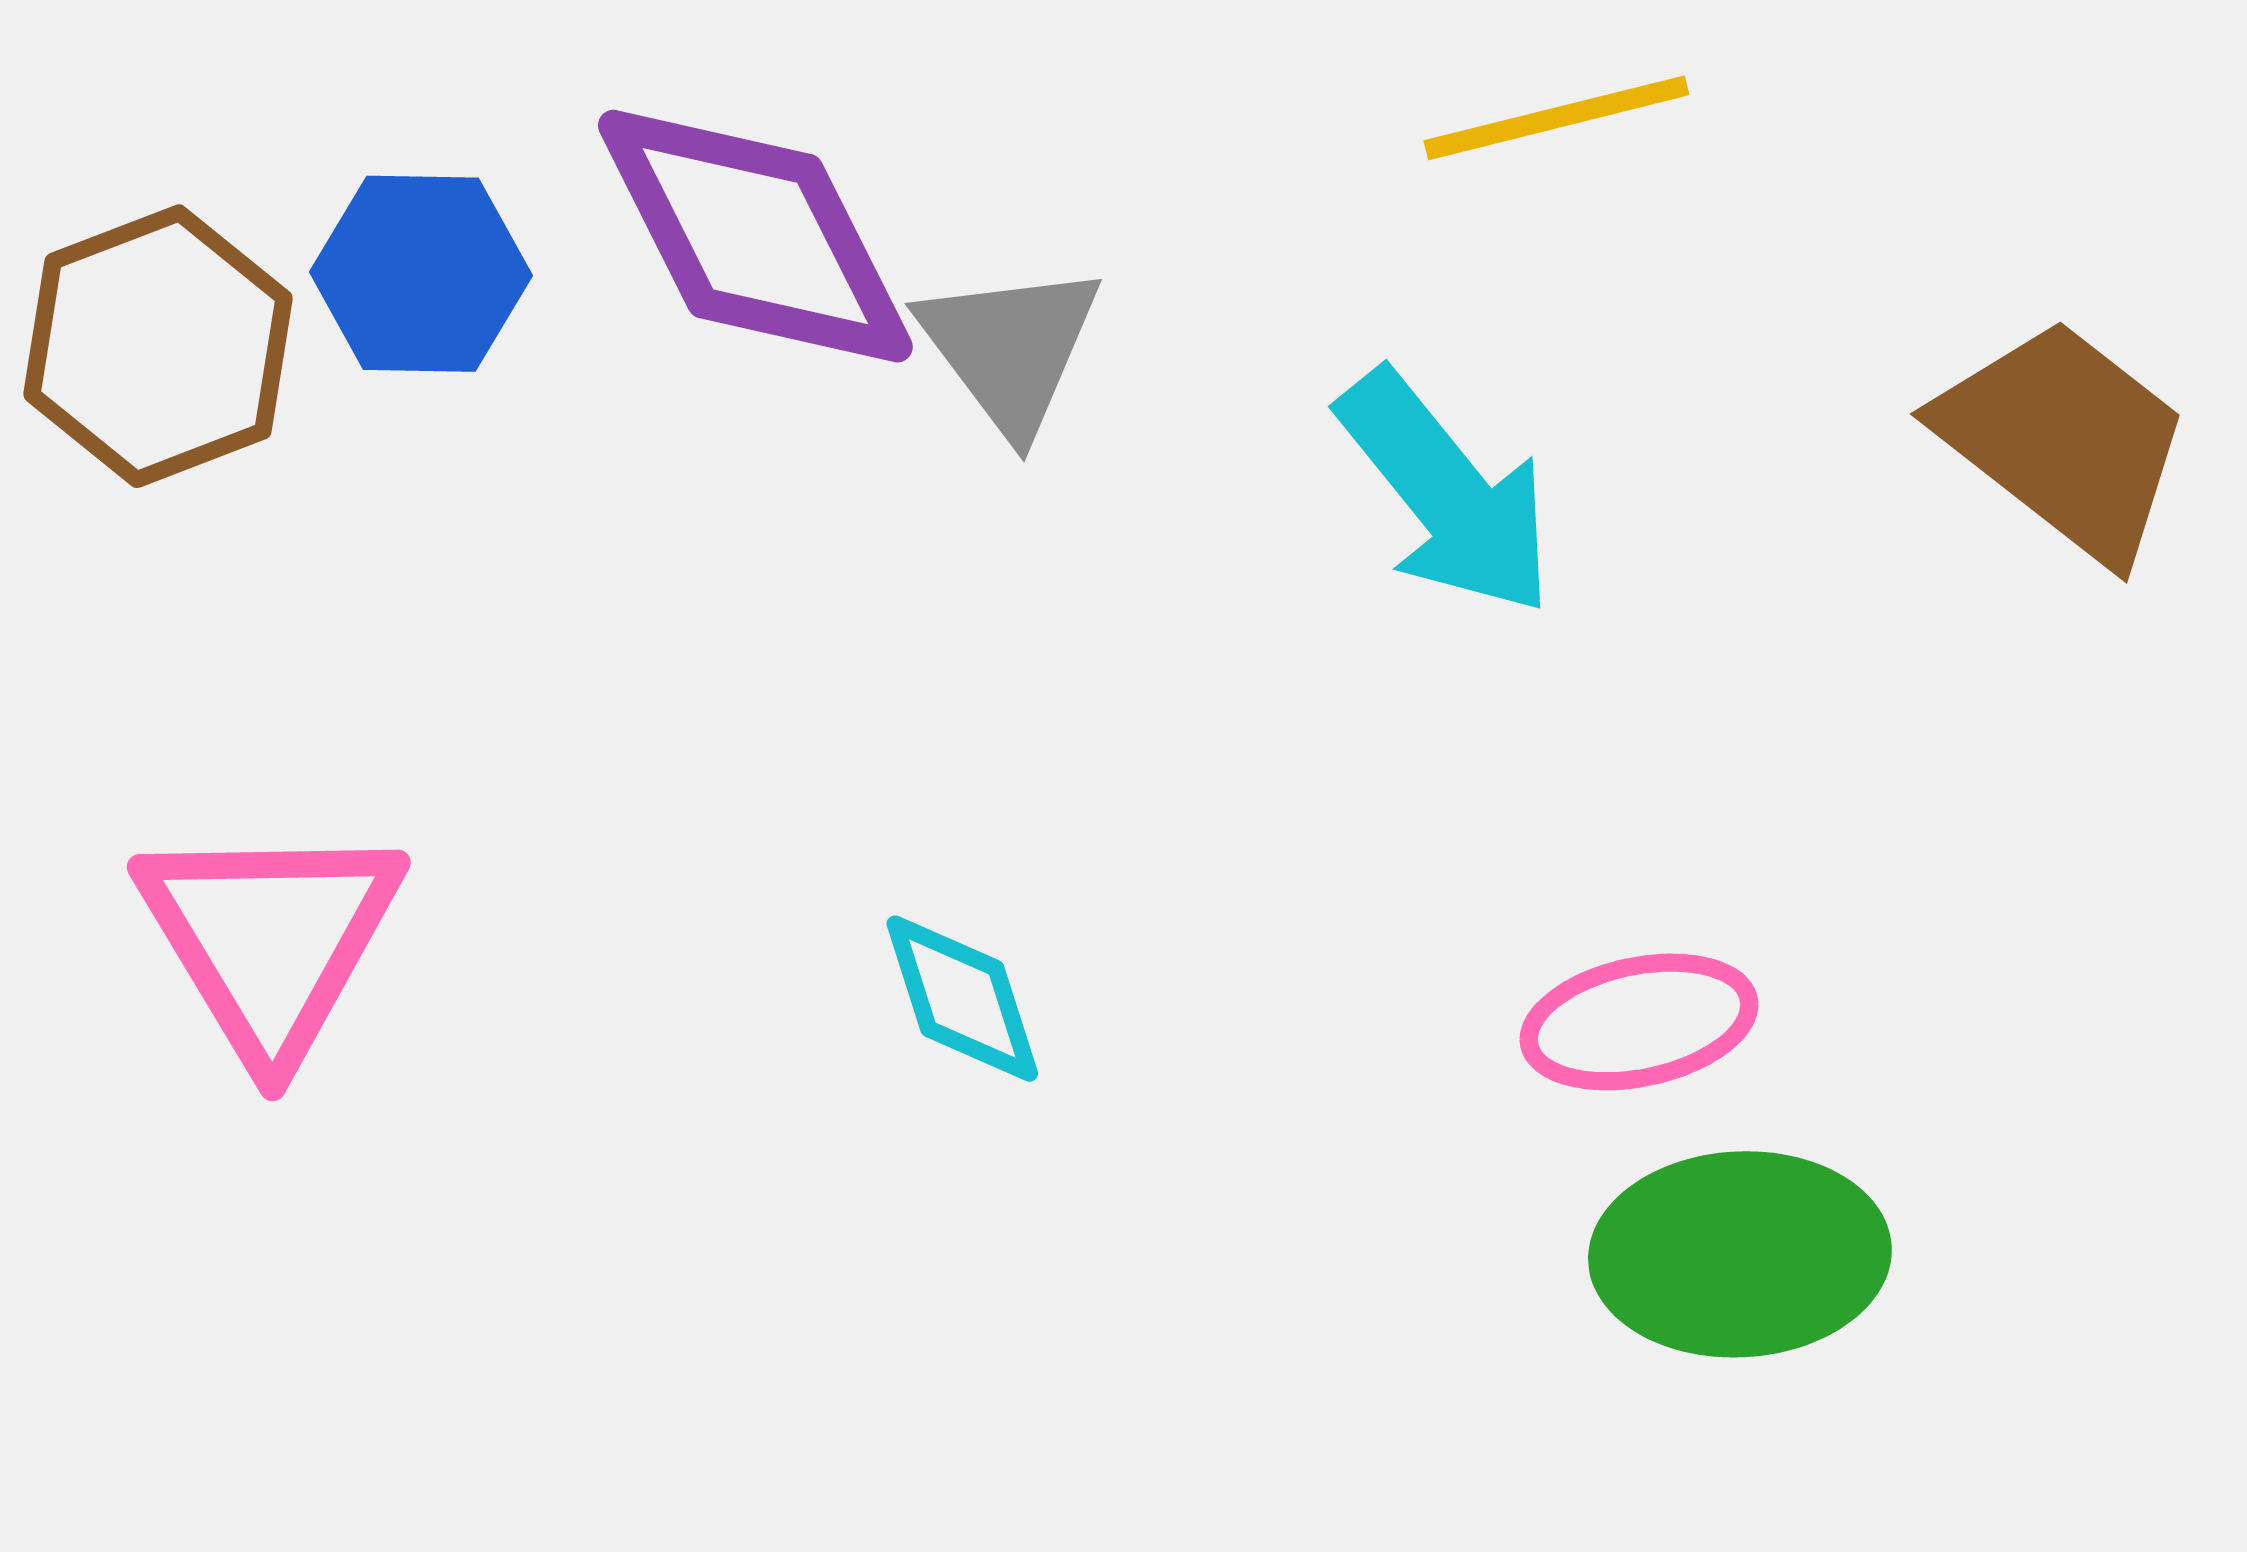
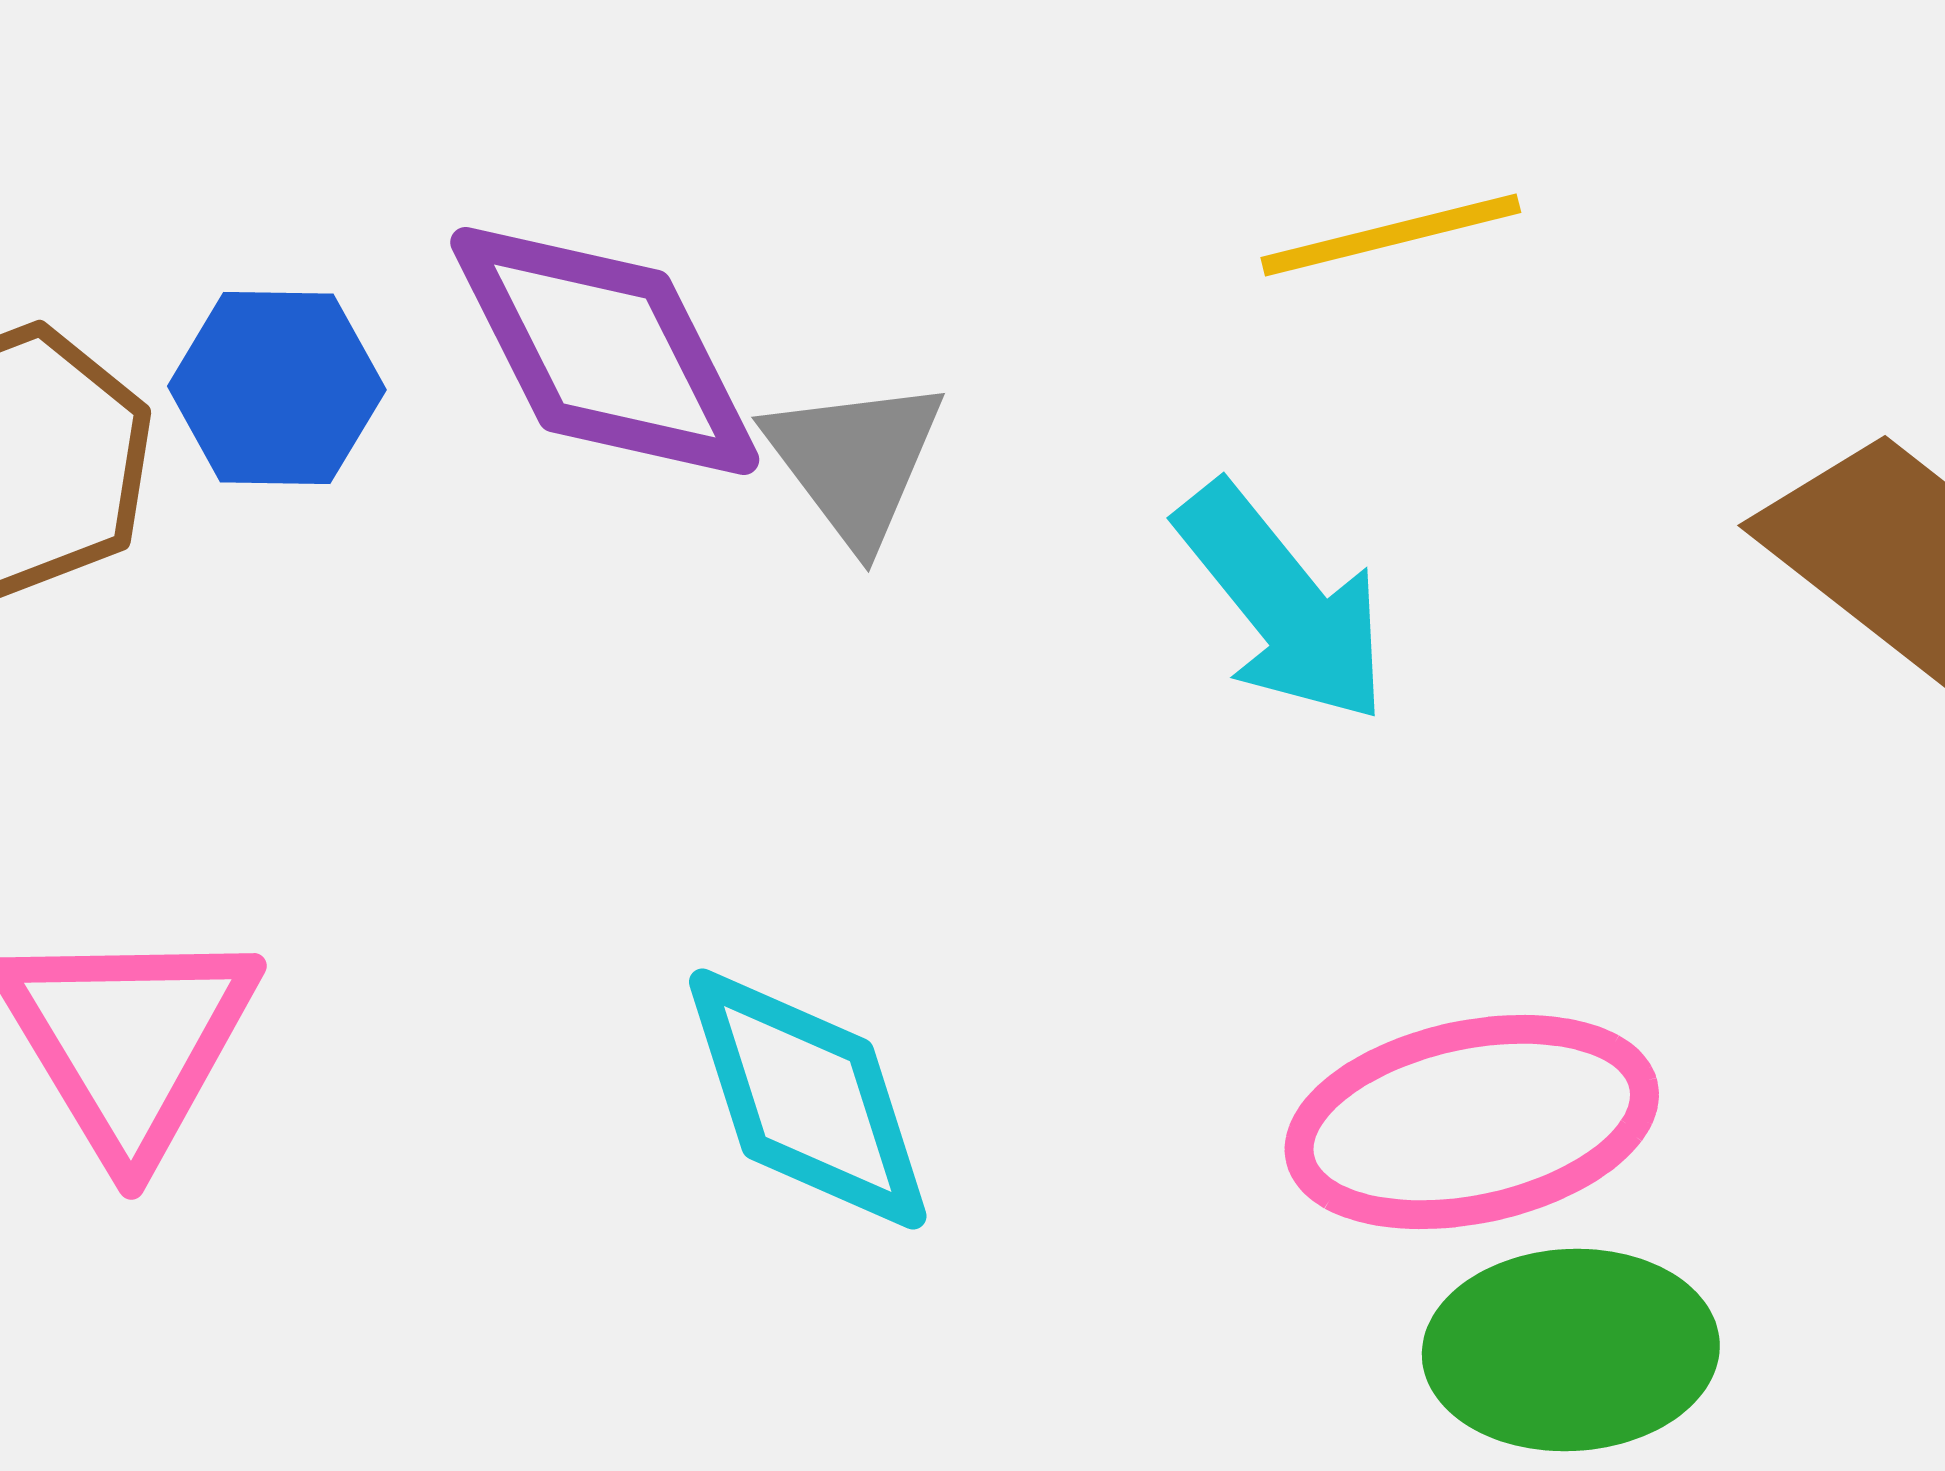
cyan diamond: (962, 999) -> (808, 1099), size x1.6
pink ellipse: (1639, 1022) -> (1472, 1122), size x1.6

